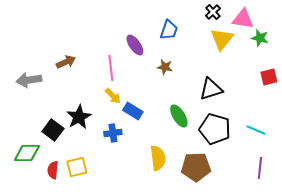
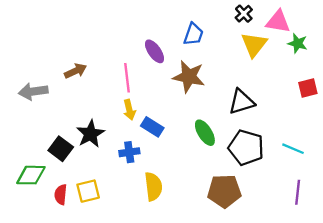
brown star: (165, 67) -> (189, 77), size x1.8
yellow arrow: (113, 96) -> (129, 110), turned 30
yellow semicircle: (158, 158) -> (153, 186), moved

